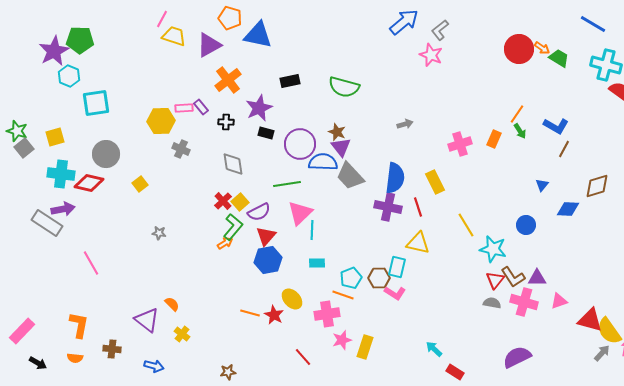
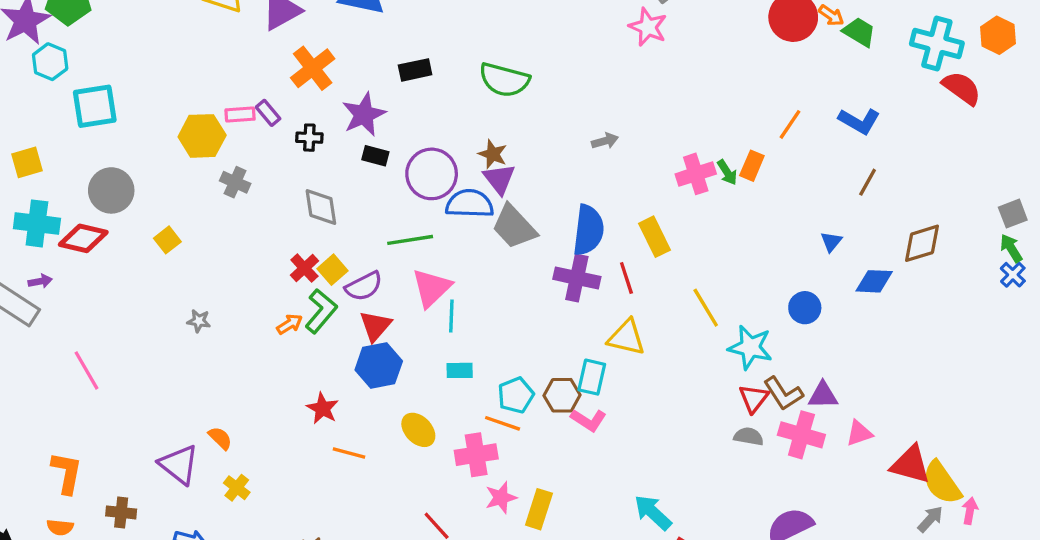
blue L-shape: (556, 126) -> (859, 121), moved
green arrow: (520, 131) -> (727, 172), moved
purple arrow: (63, 209) -> (40, 281), size x0.6
orange arrow: (225, 243) -> (290, 324), moved
red star: (274, 315) -> (323, 408), moved
cyan arrow: (434, 349) -> (653, 512), size x1.4

